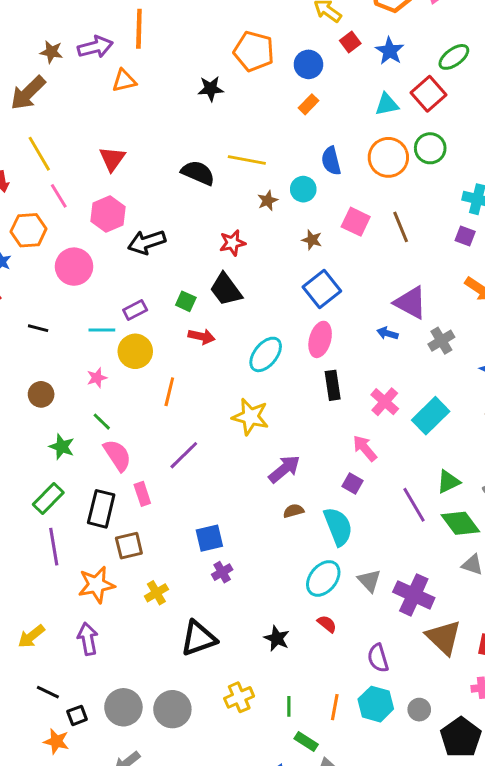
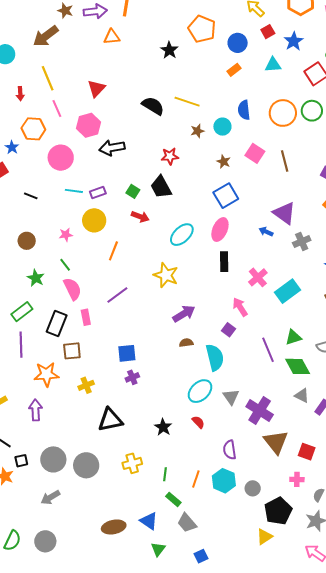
black star: (211, 89) -> (169, 50), turned 30
cyan triangle: (387, 104) -> (273, 65), moved
cyan line: (102, 330) -> (74, 191), moved

